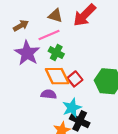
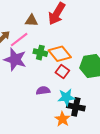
pink line: (49, 35) -> (19, 40), moved
orange diamond: (57, 76) -> (60, 54), moved
cyan star: (72, 108) -> (66, 97), turned 30

